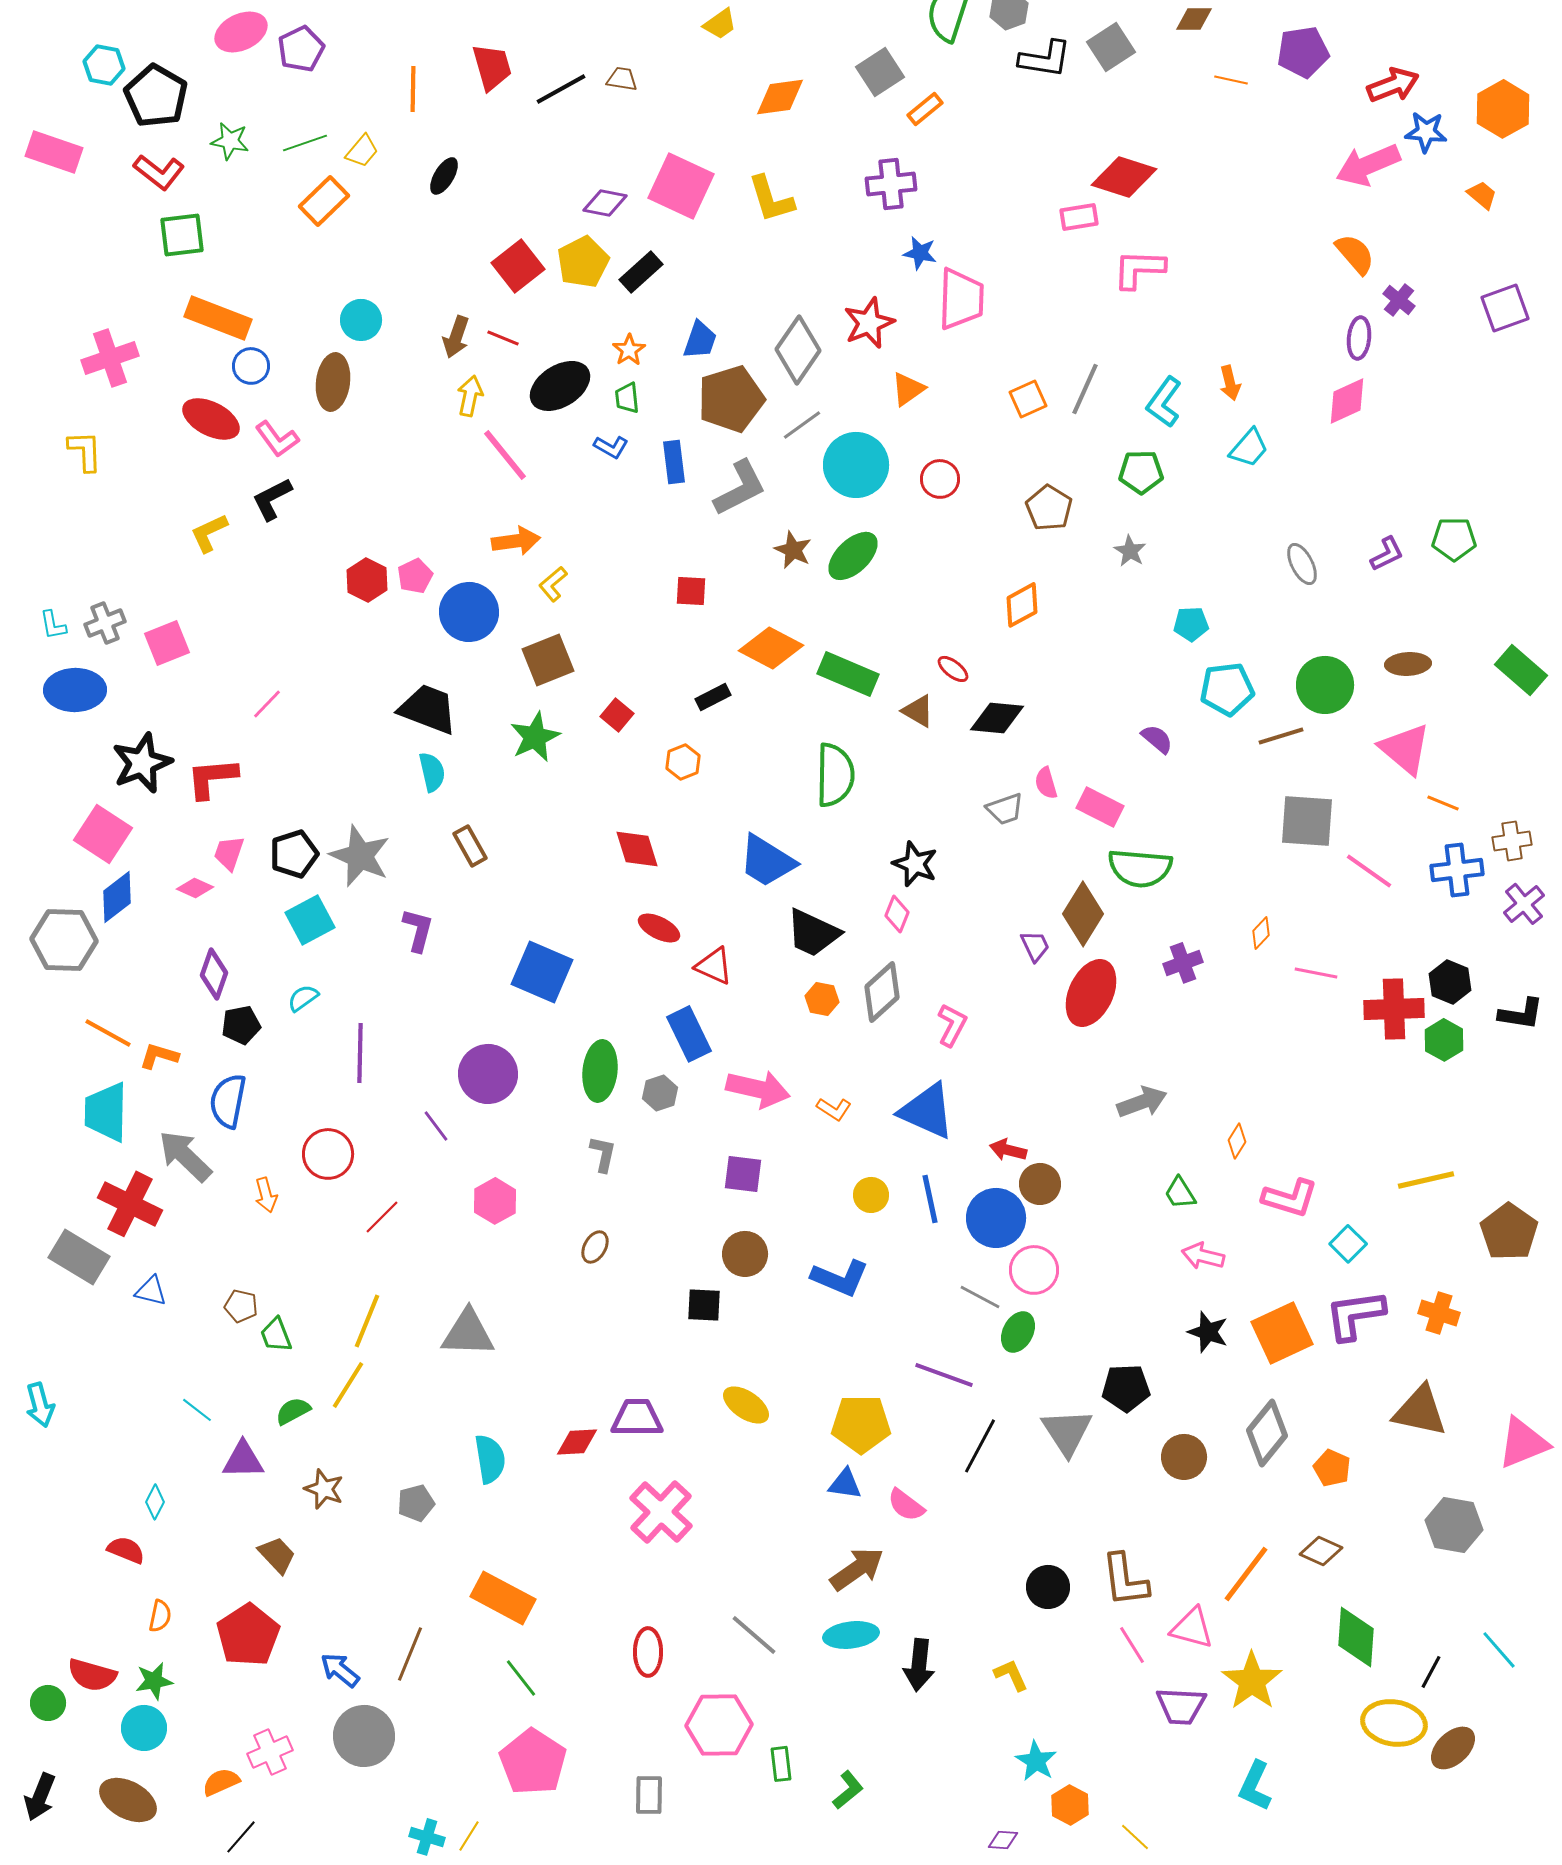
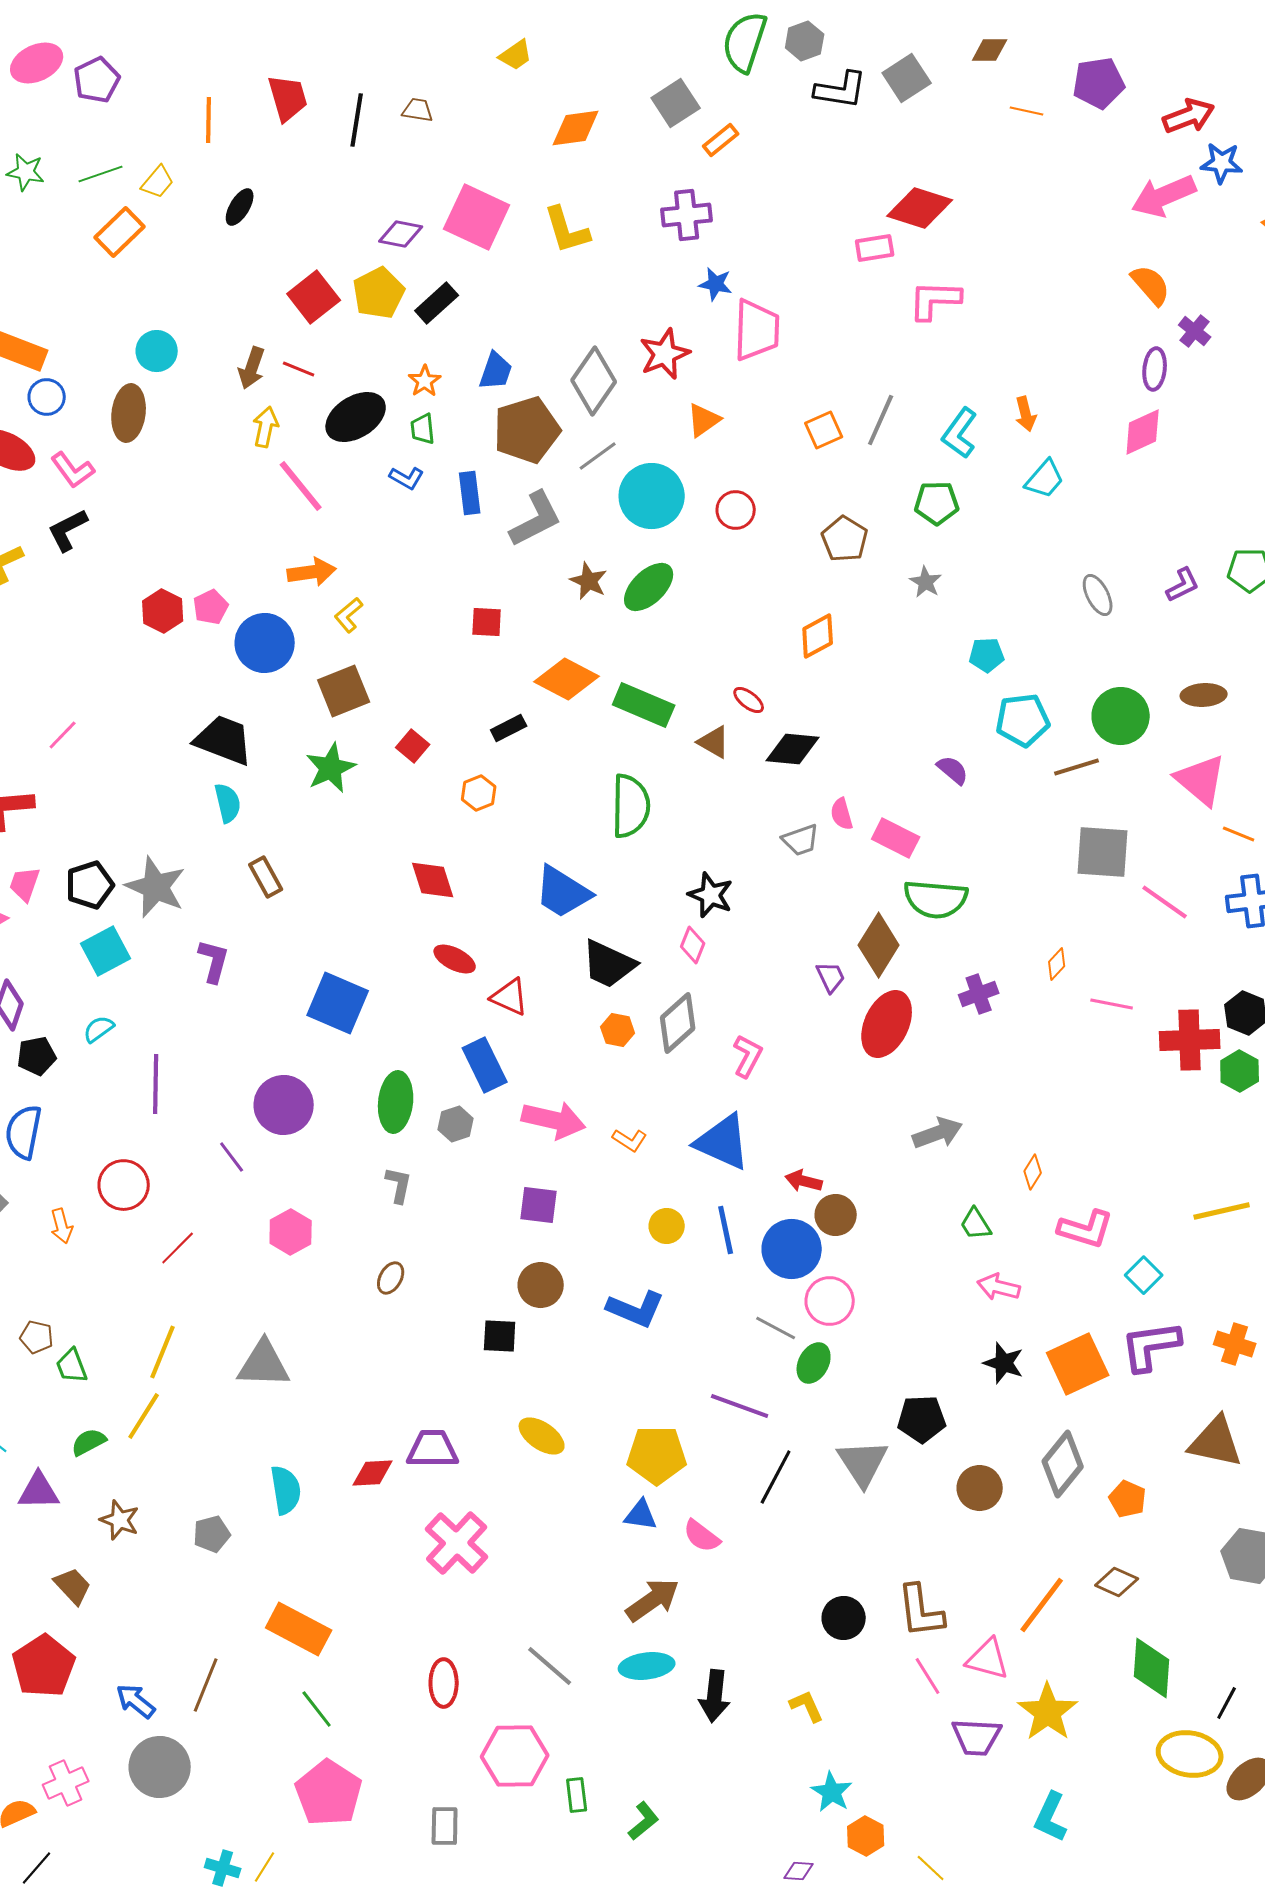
black line: (561, 89) -> (357, 120), turned -52

